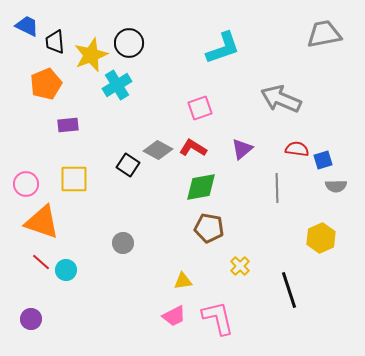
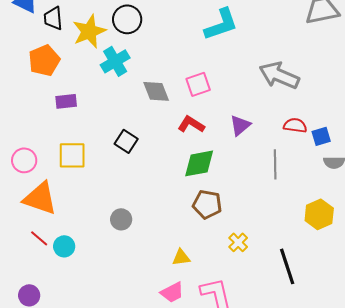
gray diamond: (158, 150) -> (156, 91), moved, turned 40

